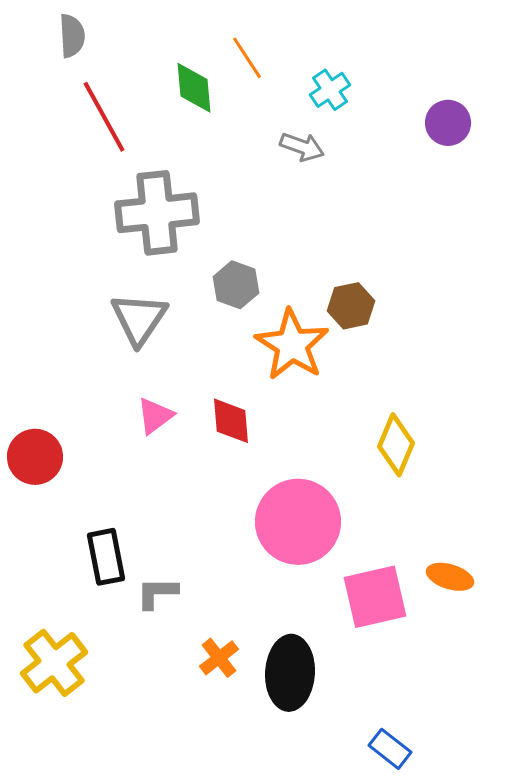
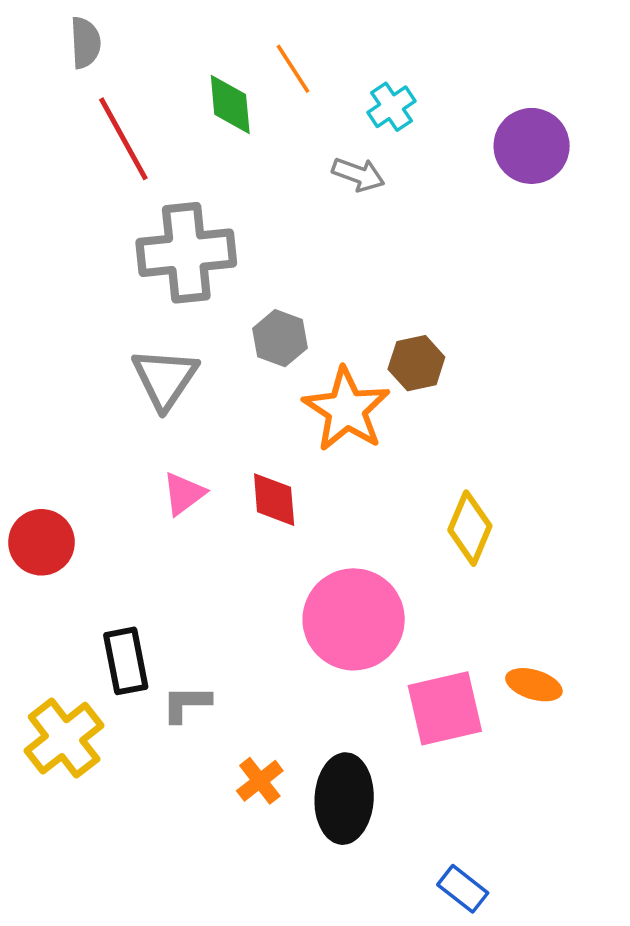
purple circle: (448, 123) -> (532, 146), size x1.4
yellow cross: (54, 663) -> (64, 738), moved

